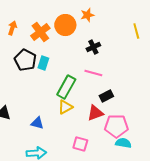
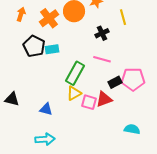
yellow line: (136, 31) -> (123, 17), moved
cyan rectangle: (43, 63) -> (52, 49), turned 64
pink pentagon: (116, 126) -> (133, 79), moved
pink square: (80, 144) -> (89, 102), moved

